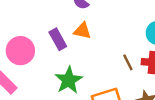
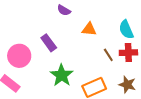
orange triangle: (82, 31) -> (89, 29), moved

